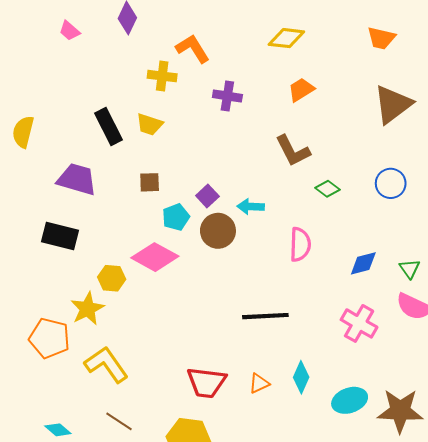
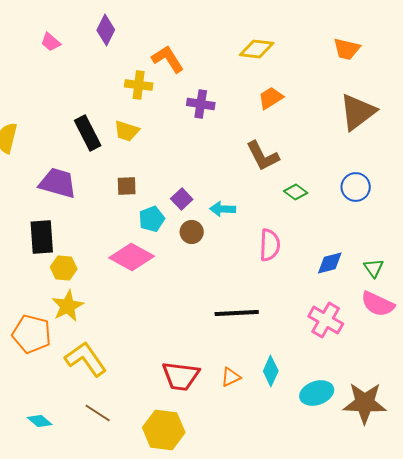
brown circle: (218, 231) -> (192, 232), size x0.7
black rectangle: (60, 236) -> (42, 237), turned 72
yellow hexagon: (112, 278) -> (64, 268), moved

